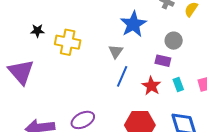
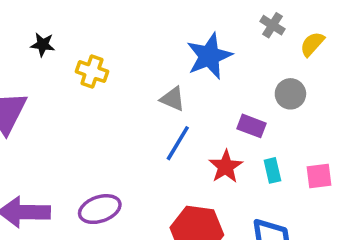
gray circle: (174, 41) -> (290, 94), moved
yellow cross: (68, 42) -> (92, 72), size x0.7
gray triangle: (116, 51) -> (173, 99), turned -49

